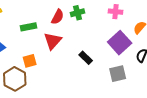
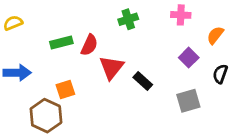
red semicircle: (58, 17) -> (89, 45), moved
red triangle: (53, 41) -> (111, 67), moved
purple square: (120, 43) -> (189, 58), size x0.6

